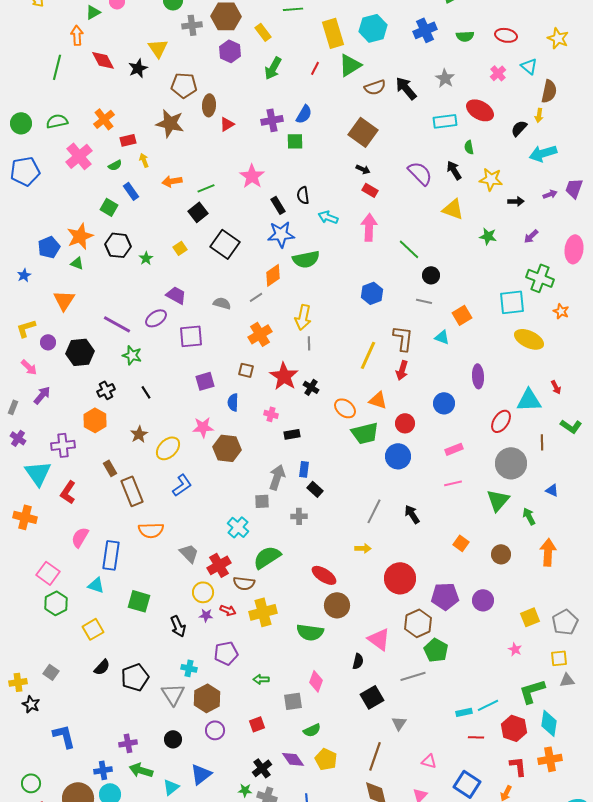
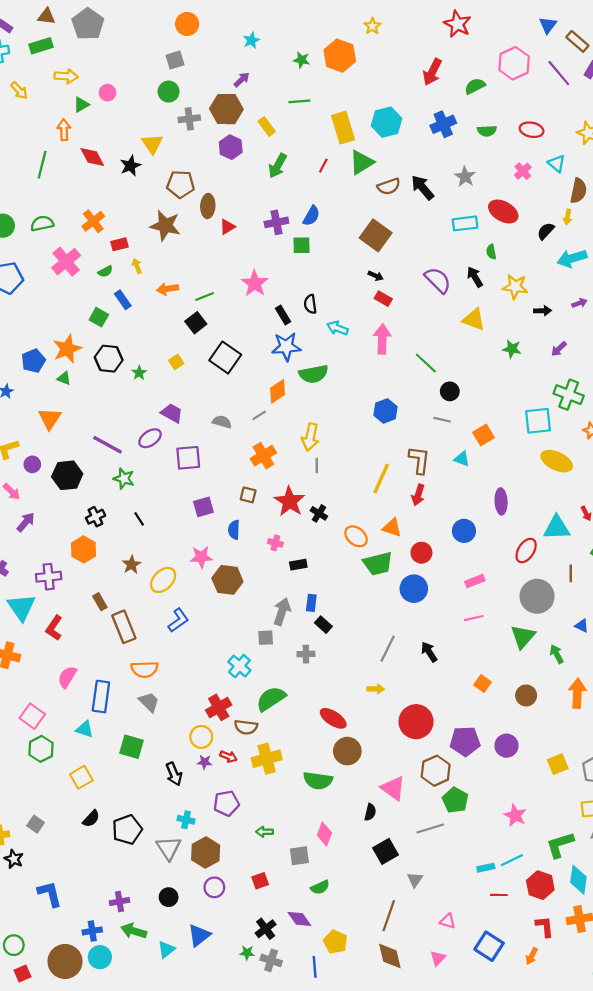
gray trapezoid: (189, 553) -> (149, 702), moved
pink star: (515, 649) -> (515, 815), moved, size x1.5
yellow pentagon: (326, 759) -> (335, 942), moved

